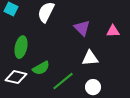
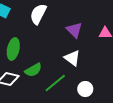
white triangle: (90, 58) -> (72, 58), moved, turned 42

